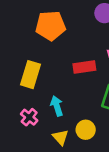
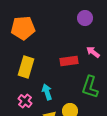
orange pentagon: (50, 26) -> (23, 28), moved

